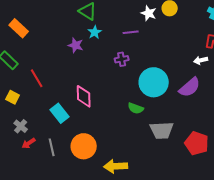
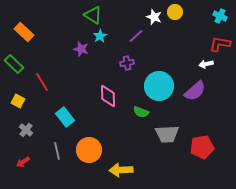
purple line: (131, 32) -> (136, 36), turned -35
pink diamond: (84, 96) -> (108, 96), moved
red arrow: (29, 143) -> (23, 162), moved
red pentagon: (197, 143) -> (202, 147), turned -30

